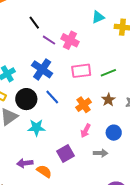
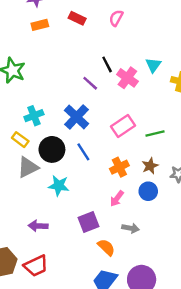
cyan triangle: (98, 17) -> (153, 65), turned -40
black line: (34, 23) -> (107, 64), moved
pink cross: (70, 40) -> (127, 78), moved
pink rectangle: (81, 71) -> (123, 126), turned -36
blue circle: (114, 133) -> (148, 191), moved
orange semicircle: (44, 171) -> (106, 247), moved

